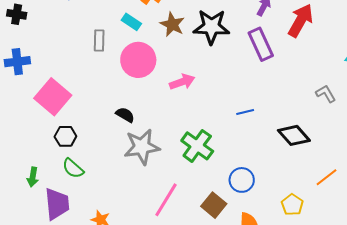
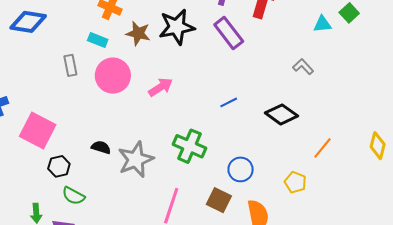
black semicircle: (125, 115) -> (101, 147), moved

